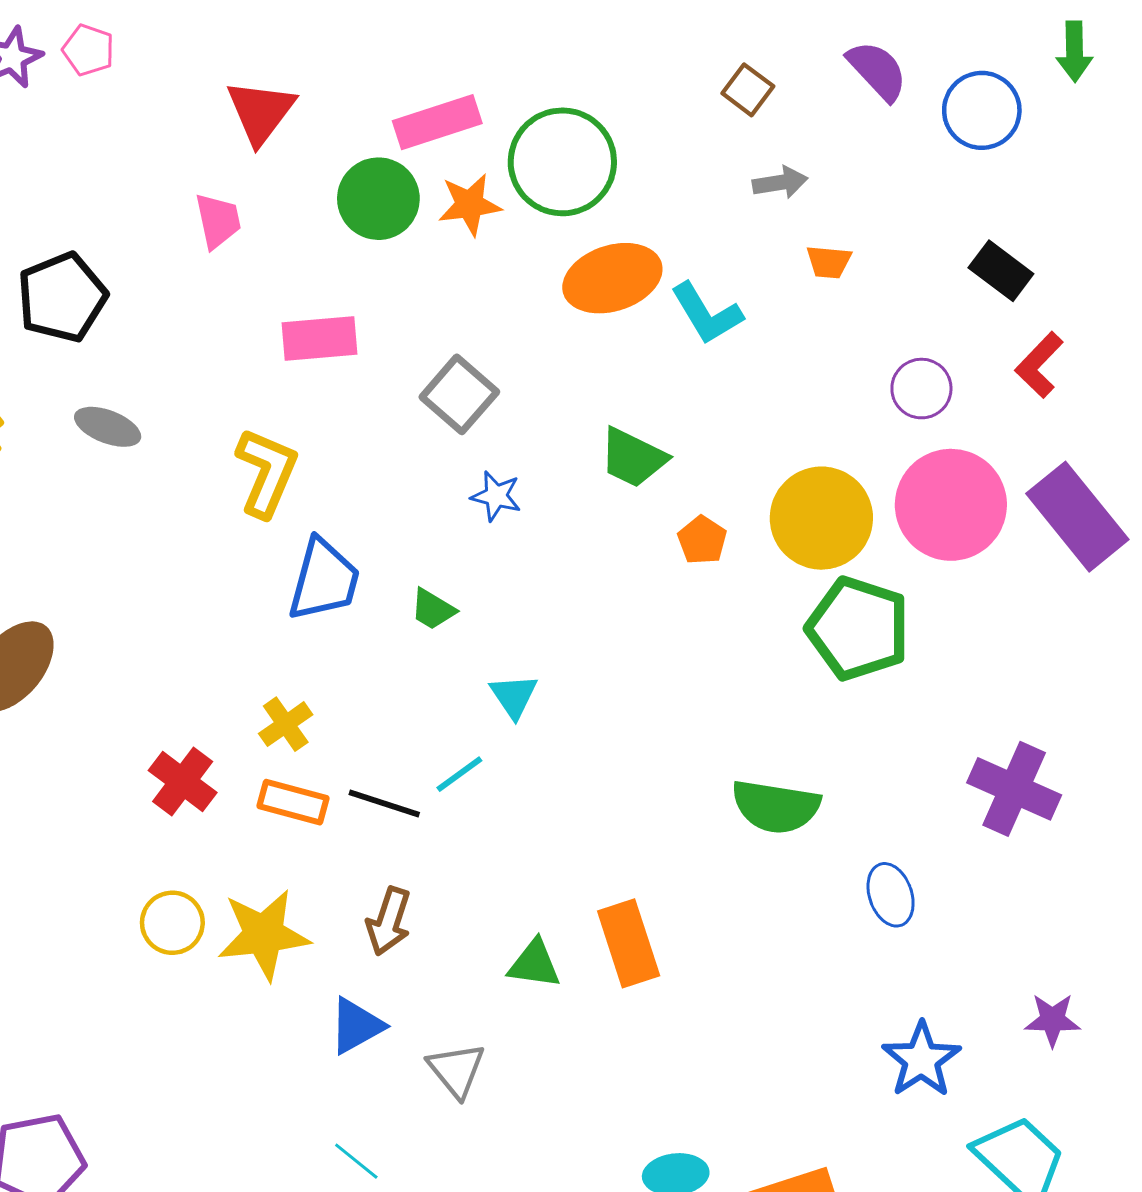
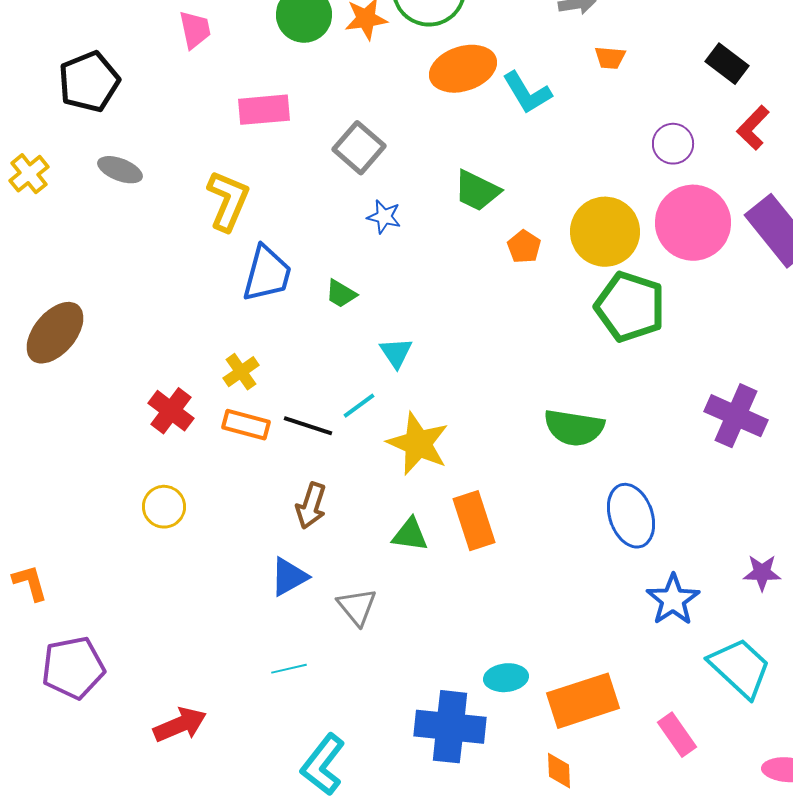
blue ellipse: (891, 895) -> (631, 516), moved, size x1.5
yellow star: (264, 935) -> (418, 444), moved, turned 30
cyan line: (356, 1161) -> (289, 669), turned -52

